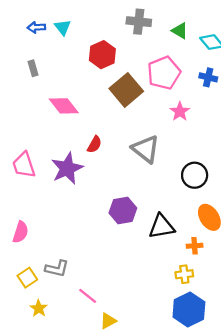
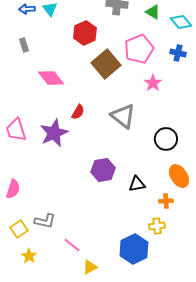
black triangle: (162, 226) -> (137, 184), size x0.7
blue hexagon: (189, 310) -> (134, 249), moved

